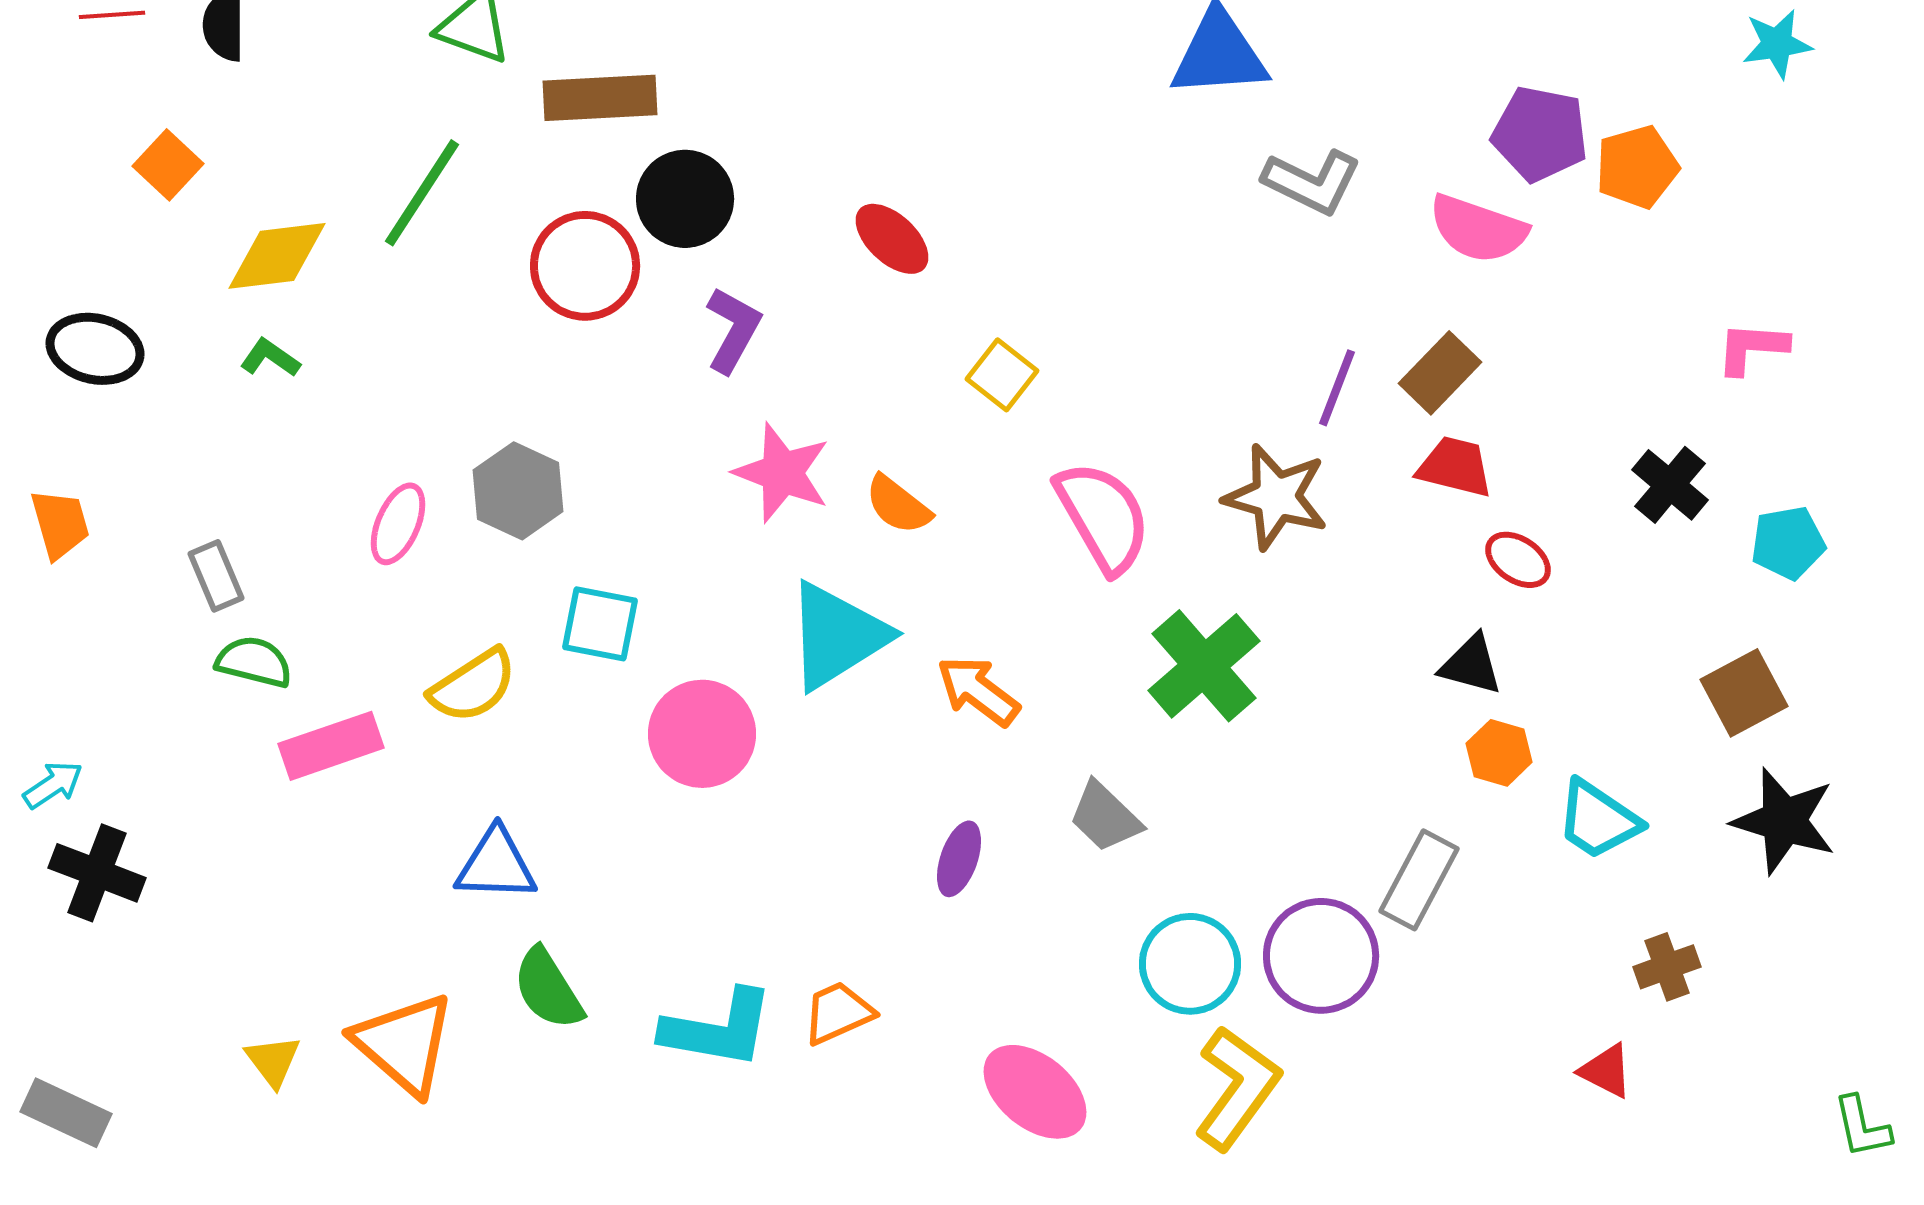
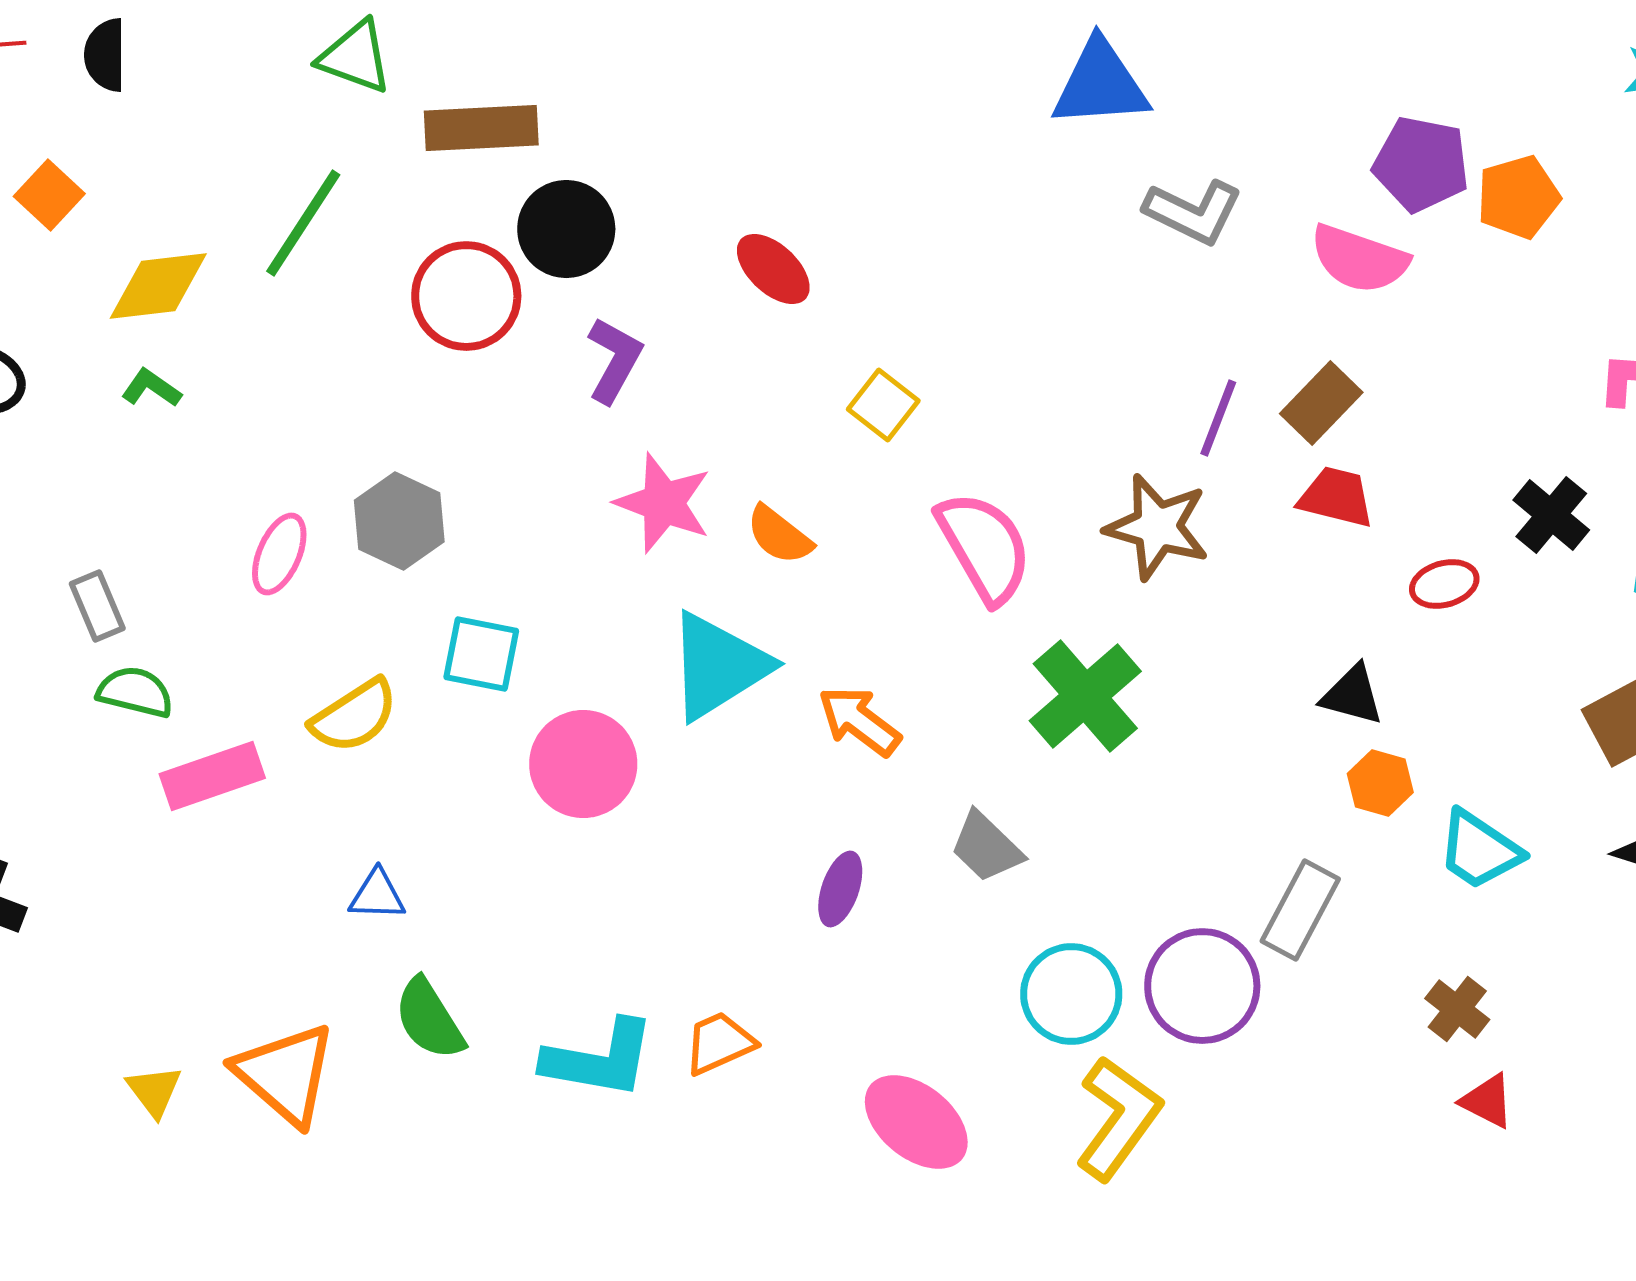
red ellipse: (1518, 560) -> (1444, 584), moved, turned -50
blue triangle: (496, 865) -> (377, 895), size x0.7
brown cross: (1667, 967) -> (1457, 1009), moved, turned -32

